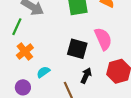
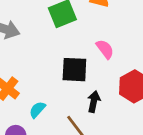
pink semicircle: (103, 39) -> (105, 49), size x0.7

